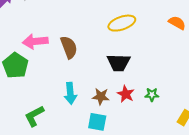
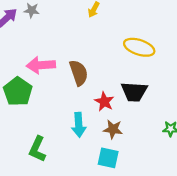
yellow ellipse: (122, 23) -> (139, 47), turned 36
red star: (126, 94) -> (104, 102), moved
green L-shape: (34, 116) -> (37, 149), turned -40

